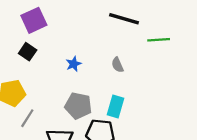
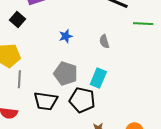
black square: (28, 52) -> (18, 19), moved
gray line: (27, 118) -> (19, 79), turned -36

